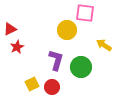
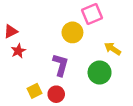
pink square: (85, 13) -> (92, 14), turned -30
green circle: (81, 67) -> (100, 73), moved

